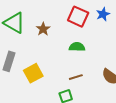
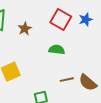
brown line: (76, 77) -> (67, 80), moved

